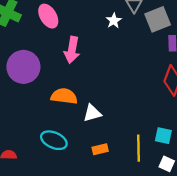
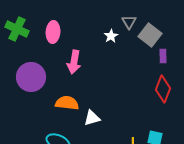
pink ellipse: (48, 16) -> (53, 32), turned 35
gray square: (158, 19) -> (150, 35), turned -30

